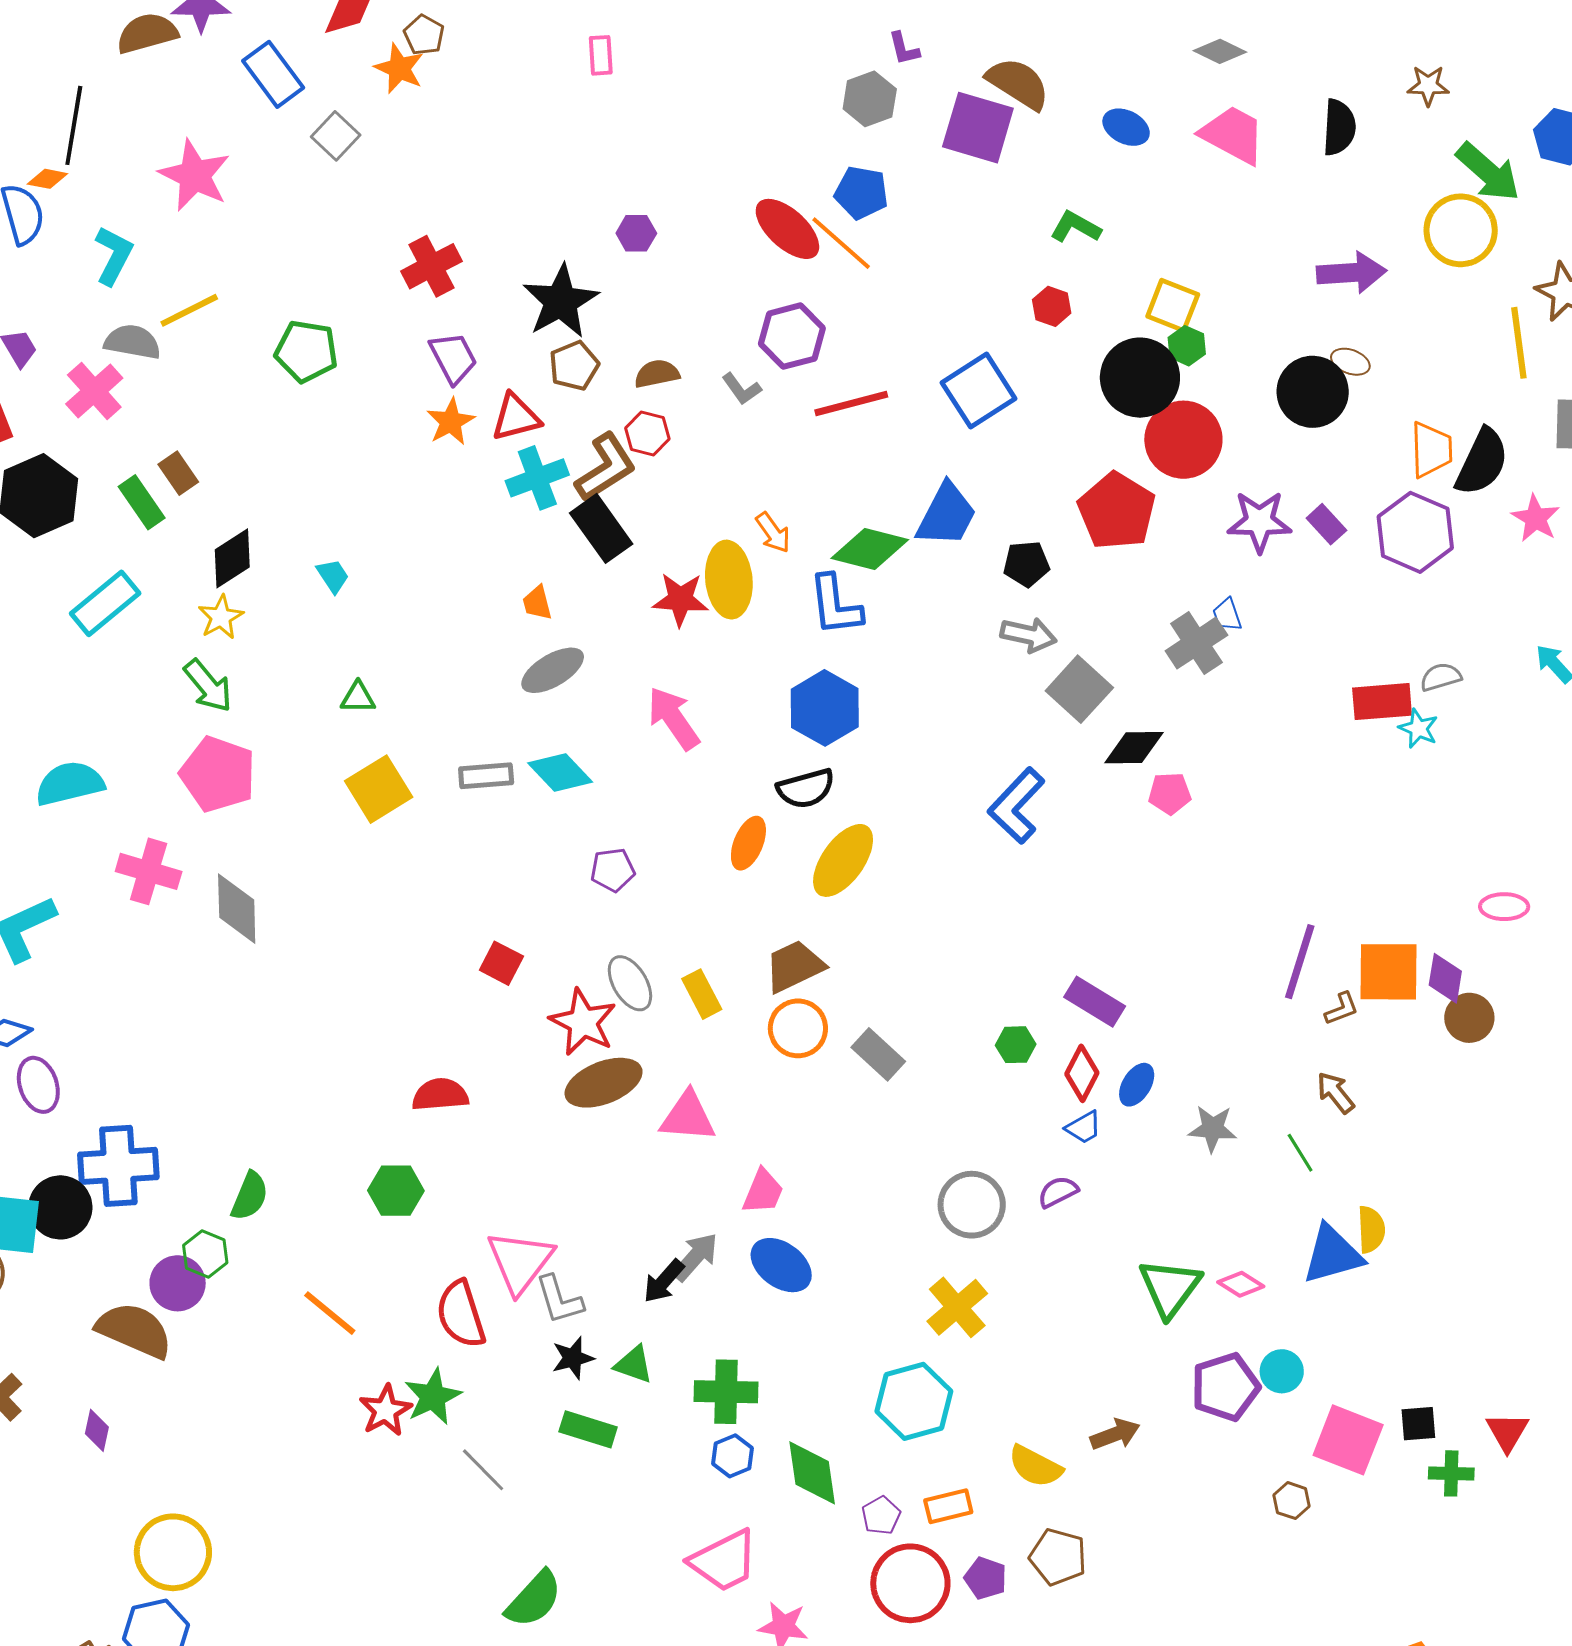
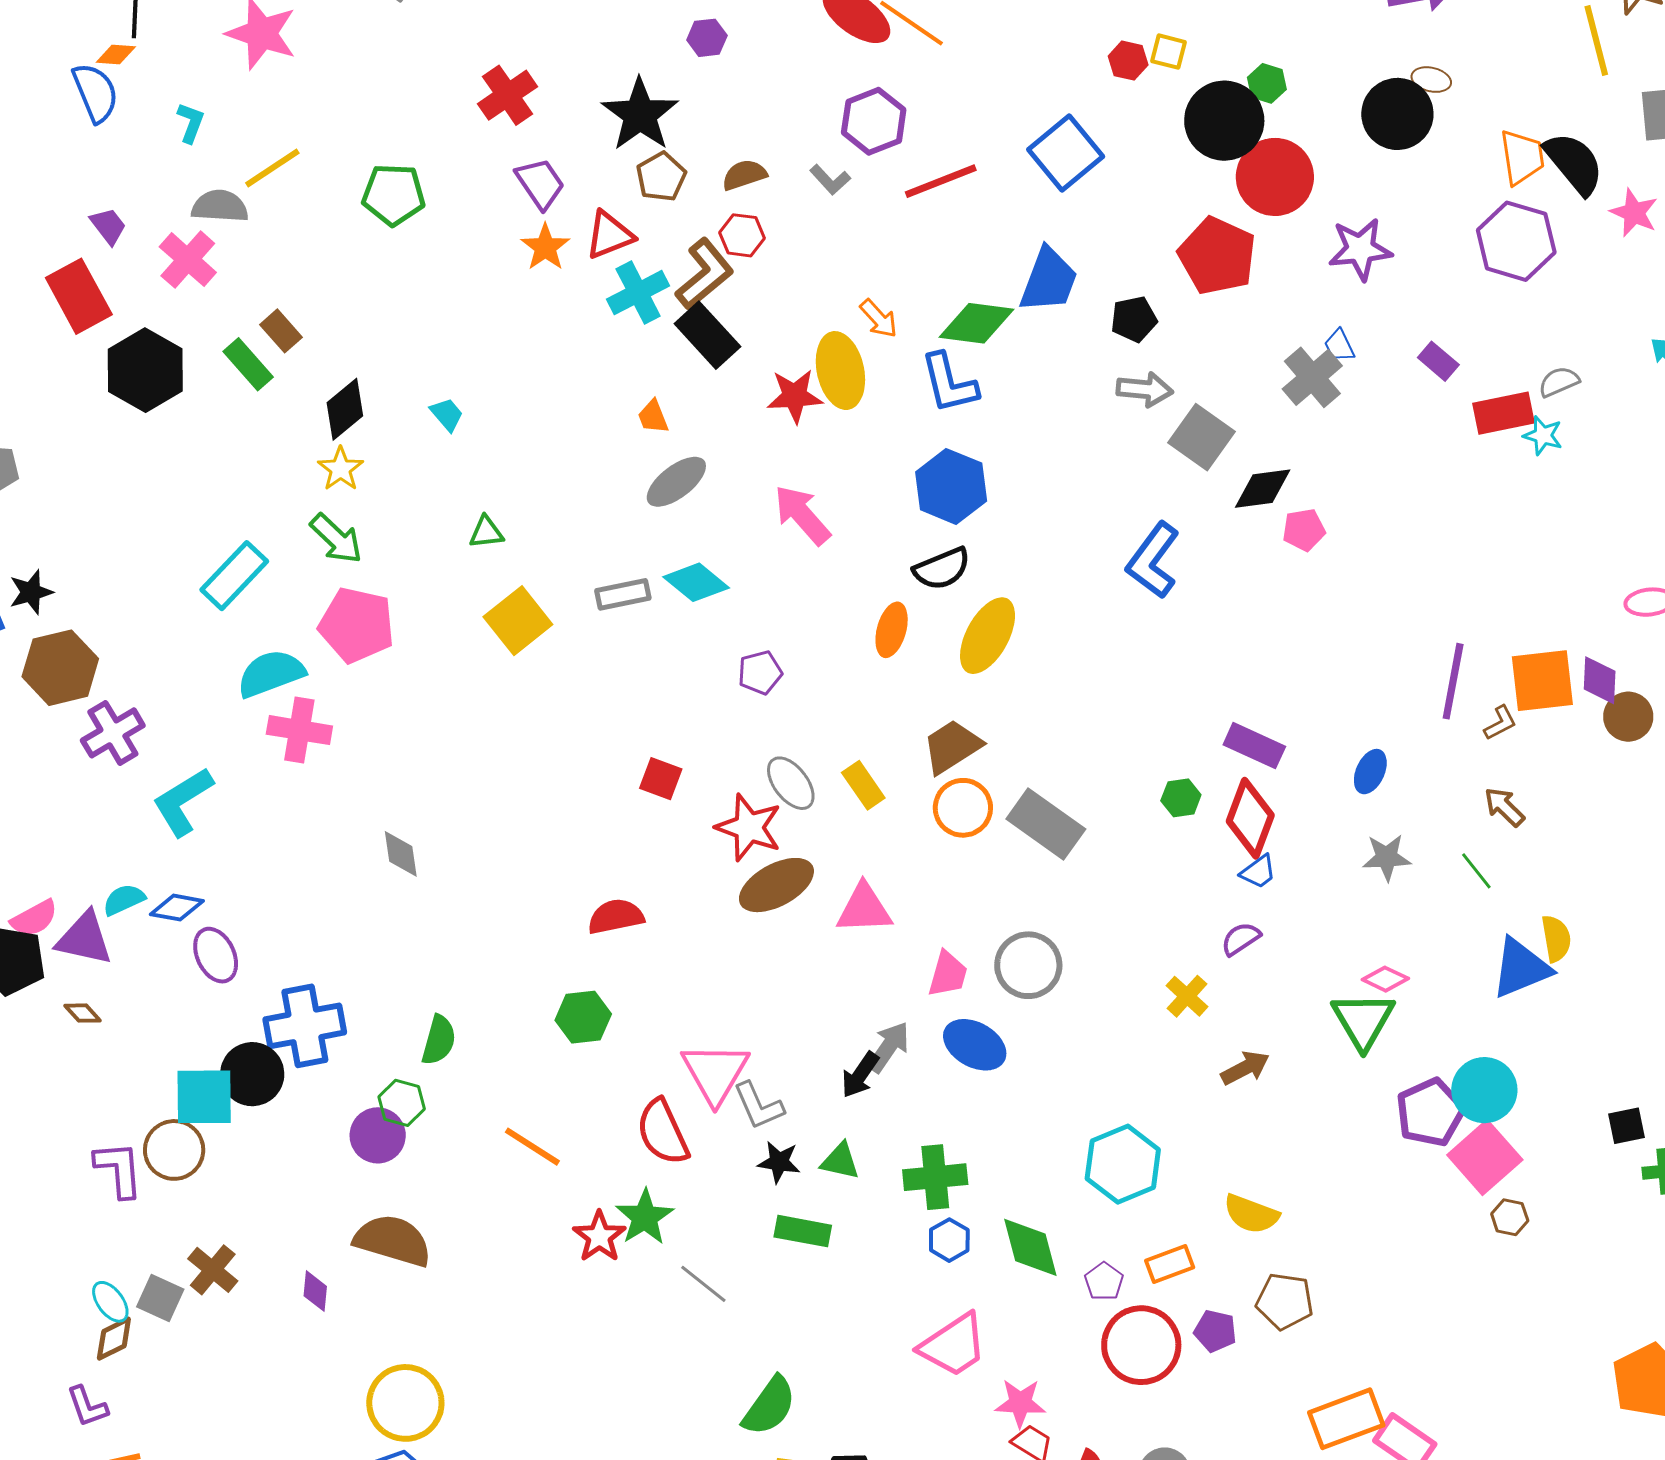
cyan L-shape: (114, 255) -> (191, 123), size x0.7
yellow square: (1173, 305) -> (1168, 52), moved, size x0.7
black semicircle: (1482, 462) -> (1574, 163), turned -58
purple rectangle: (1326, 524) -> (1438, 361), moved
cyan rectangle: (105, 603) -> (234, 576), moved
cyan semicircle: (70, 784) -> (271, 673), moved
gray diamond: (237, 909) -> (401, 854), moved, size x0.7
gray rectangle: (878, 1054) -> (1046, 824), size x1.4
red diamond: (1082, 1073) -> (1250, 818), size x1.4
blue ellipse: (1137, 1085) -> (1370, 772), moved
gray circle: (972, 1205) -> (1028, 965), moved
pink diamond: (1241, 1284) -> (1385, 979), moved
yellow cross: (957, 1307) -> (1187, 996), moved, size x0.7
brown semicircle: (134, 1330) -> (393, 1240), moved
black star: (573, 1358) -> (779, 1162), turned 30
cyan circle: (1282, 1371) -> (1484, 1090), size x1.5
brown arrow: (1115, 1434) -> (1245, 1068), moved
pink square: (1348, 1440) -> (1485, 1157), moved, turned 34

